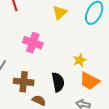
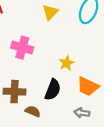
yellow star: (80, 60) -> (67, 63), moved
black semicircle: (58, 82) -> (53, 90), turned 36

